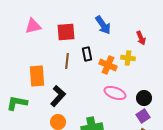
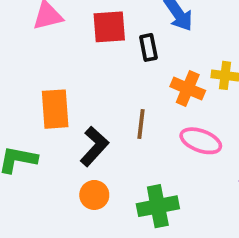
black rectangle: (87, 54) -> (148, 47), moved
brown line: (67, 61) -> (141, 124), moved

